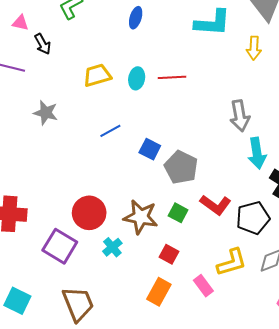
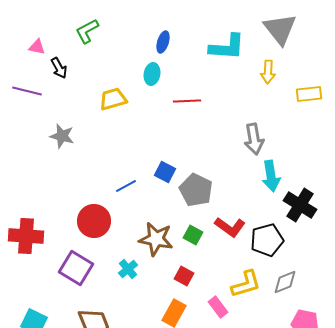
blue ellipse: (136, 18) -> (163, 42), moved
cyan ellipse: (137, 78) -> (152, 74), moved
blue line: (110, 131) -> (126, 186), moved
red circle: (89, 213) -> (94, 221), moved

